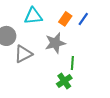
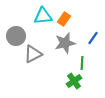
orange rectangle: (65, 19) -> (64, 19), moved
blue line: (83, 19) -> (93, 38), moved

